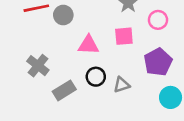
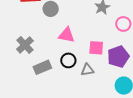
pink square: (124, 36) -> (96, 48), moved

